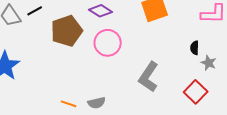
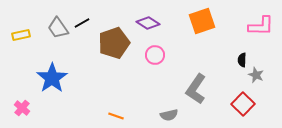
pink circle: (108, 43) -> (155, 55), size x0.7
gray semicircle: (97, 103) -> (169, 115), moved

